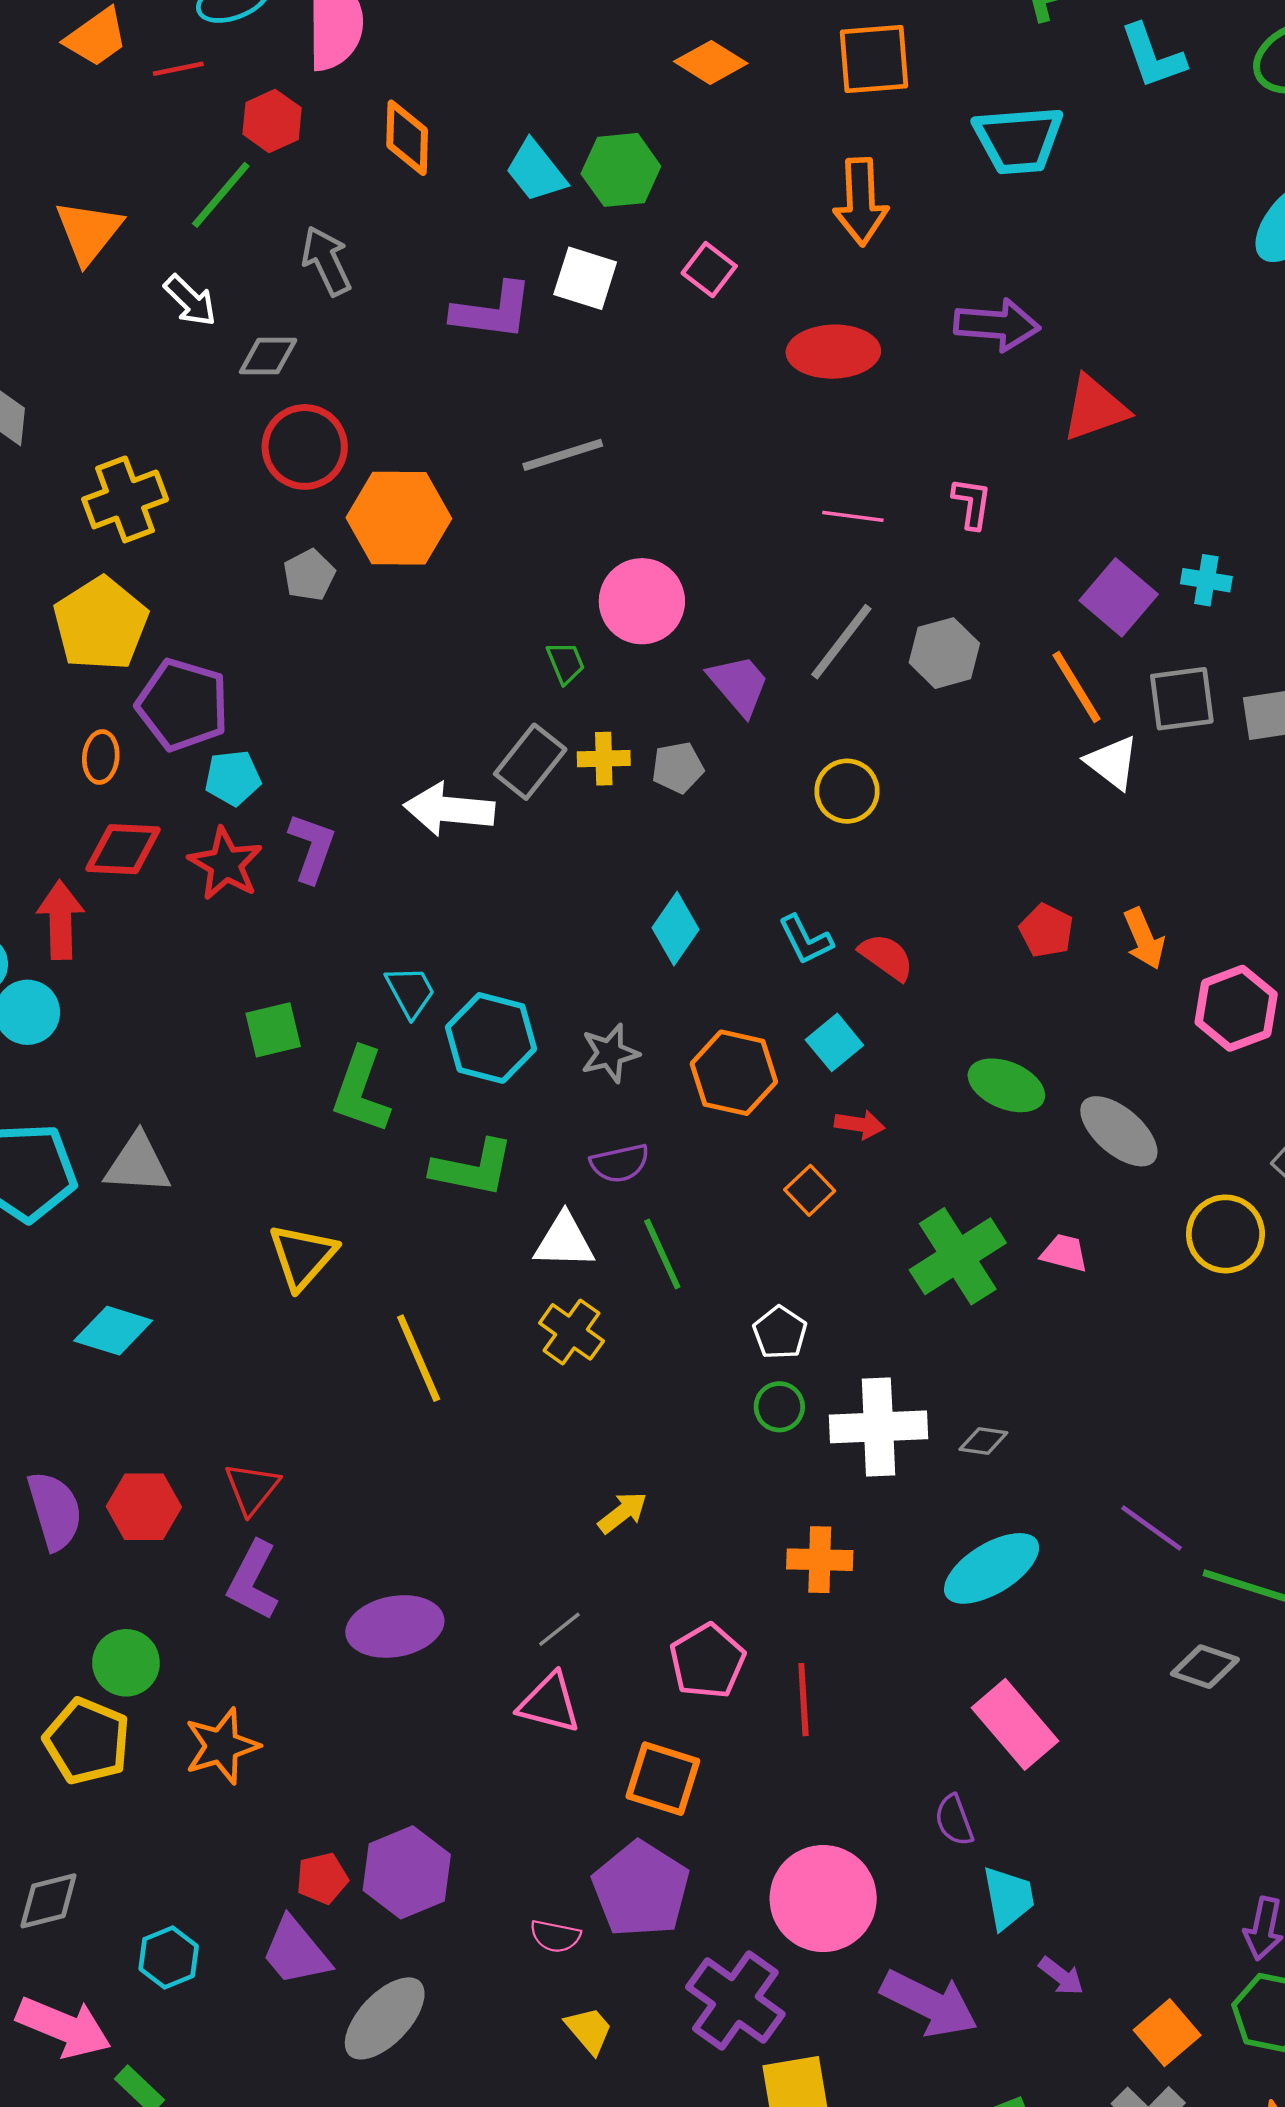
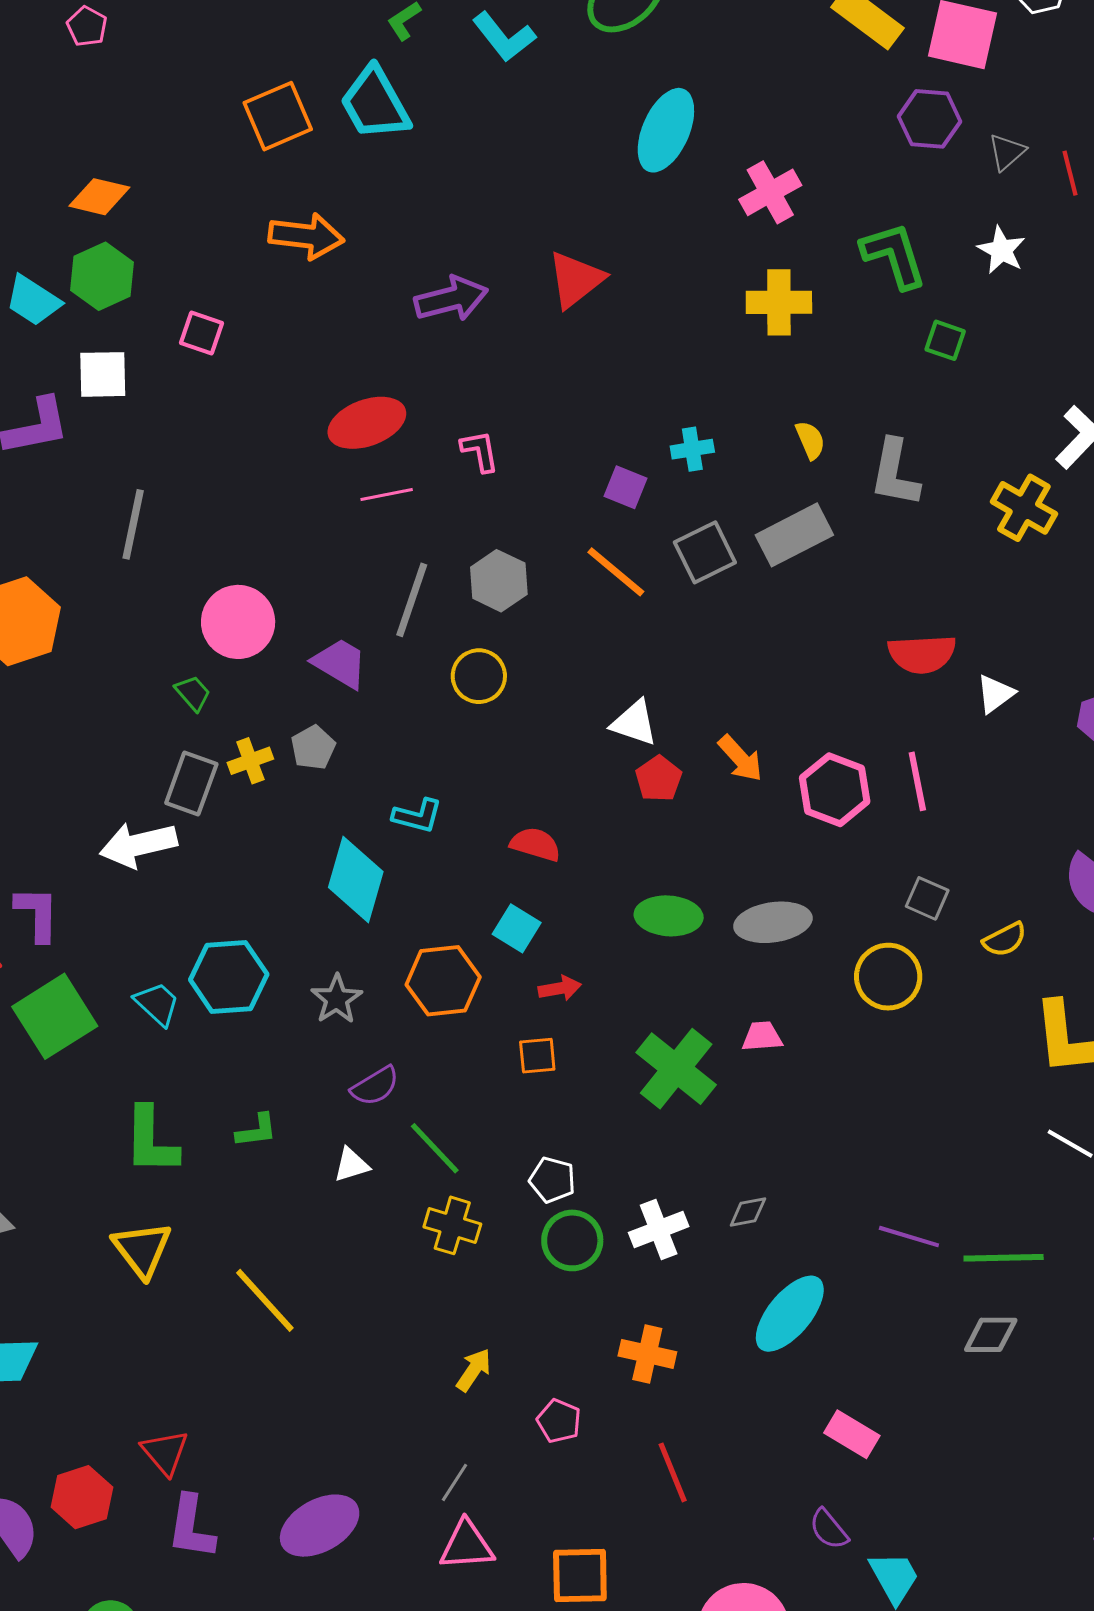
orange diamond: (711, 62) -> (99, 197), moved
cyan trapezoid: (1018, 140) -> (375, 103), moved, turned 84
orange arrow: (861, 202) -> (306, 236), turned -62
red ellipse: (833, 352) -> (367, 423), moved
red triangle: (1095, 408) -> (576, 280), moved
gray line: (563, 455) -> (133, 524), turned -42
purple square: (1119, 597) -> (626, 487), size x0.7
white triangle: (1112, 762) -> (634, 723), moved
yellow circle: (847, 791) -> (479, 676), moved
cyan diamond: (675, 929) -> (356, 879), size x1.4
red pentagon: (1046, 931) -> (659, 779), turned 30
cyan L-shape: (806, 940) -> (417, 816), moved, turned -30
green square: (273, 1030) -> (55, 1016), moved, size x1.6
cyan hexagon: (491, 1038) -> (229, 977), moved
green L-shape: (361, 1090) -> (151, 1141), moved
gray ellipse: (1119, 1131) -> (773, 922), turned -30
green L-shape: (473, 1168) -> (257, 1131), size x0.6
orange square: (810, 1190) -> (537, 1056), turned -33
white triangle: (564, 1241) -> (351, 1165), size x0.7
yellow cross: (571, 1332) -> (452, 1225), moved
green circle: (779, 1407) -> (572, 1240), size x1.4
white cross: (878, 1427) -> (659, 1230), size x0.7
orange cross: (820, 1560) -> (647, 1354), turned 30
pink pentagon: (707, 1661) -> (559, 1421), moved, size x0.7
pink rectangle: (1015, 1724) -> (852, 1434), size x0.7

